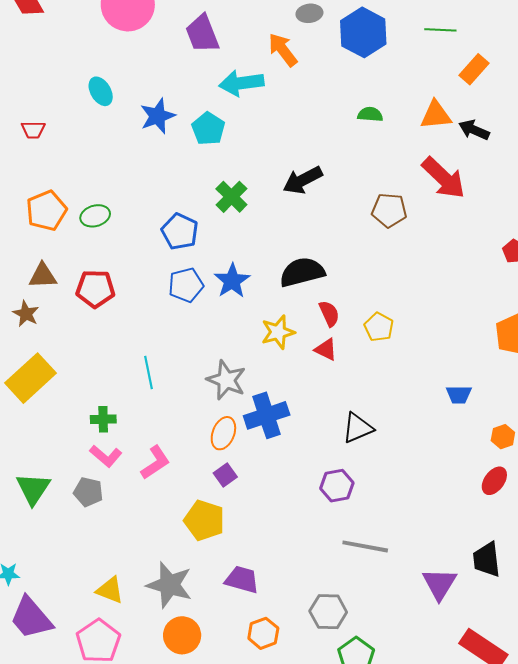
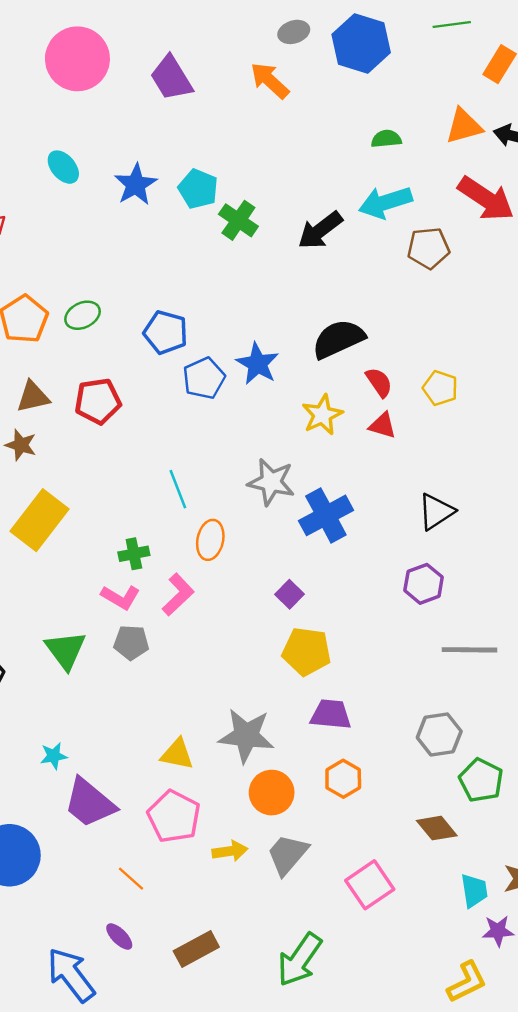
cyan arrow: (241, 83) -> (385, 202), moved
green cross: (231, 197) -> (238, 220), moved
blue pentagon: (180, 232) -> (166, 332), moved
orange ellipse: (223, 433) -> (210, 540), moved
pink L-shape: (106, 456) -> (121, 597), moved
pink L-shape: (155, 462) -> (178, 595), moved
yellow pentagon: (204, 520) -> (307, 651), moved
orange hexagon: (263, 633) -> (343, 779), moved

